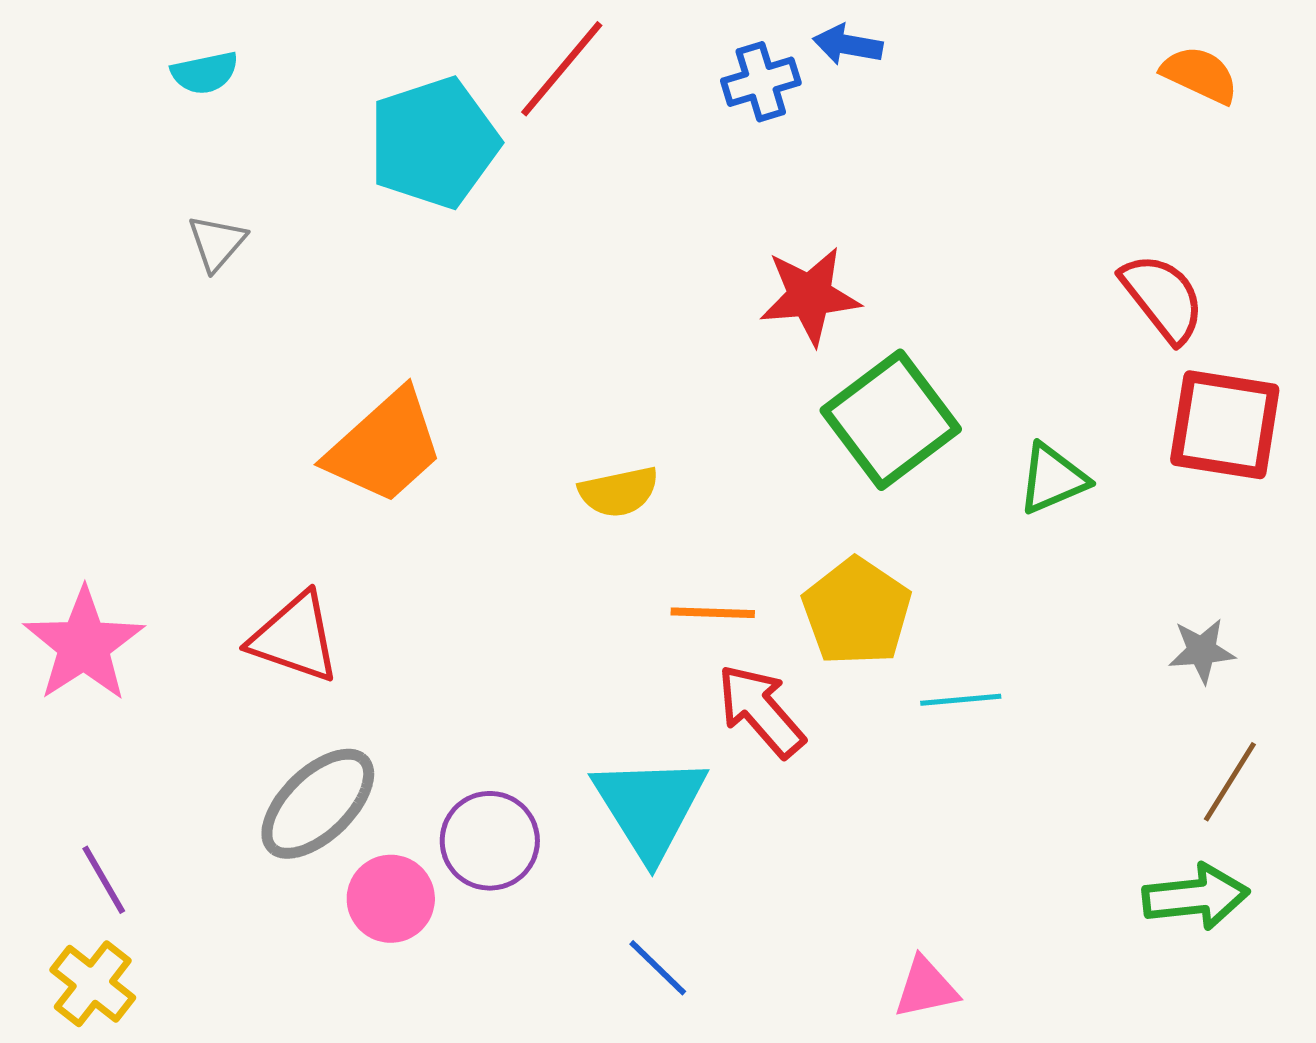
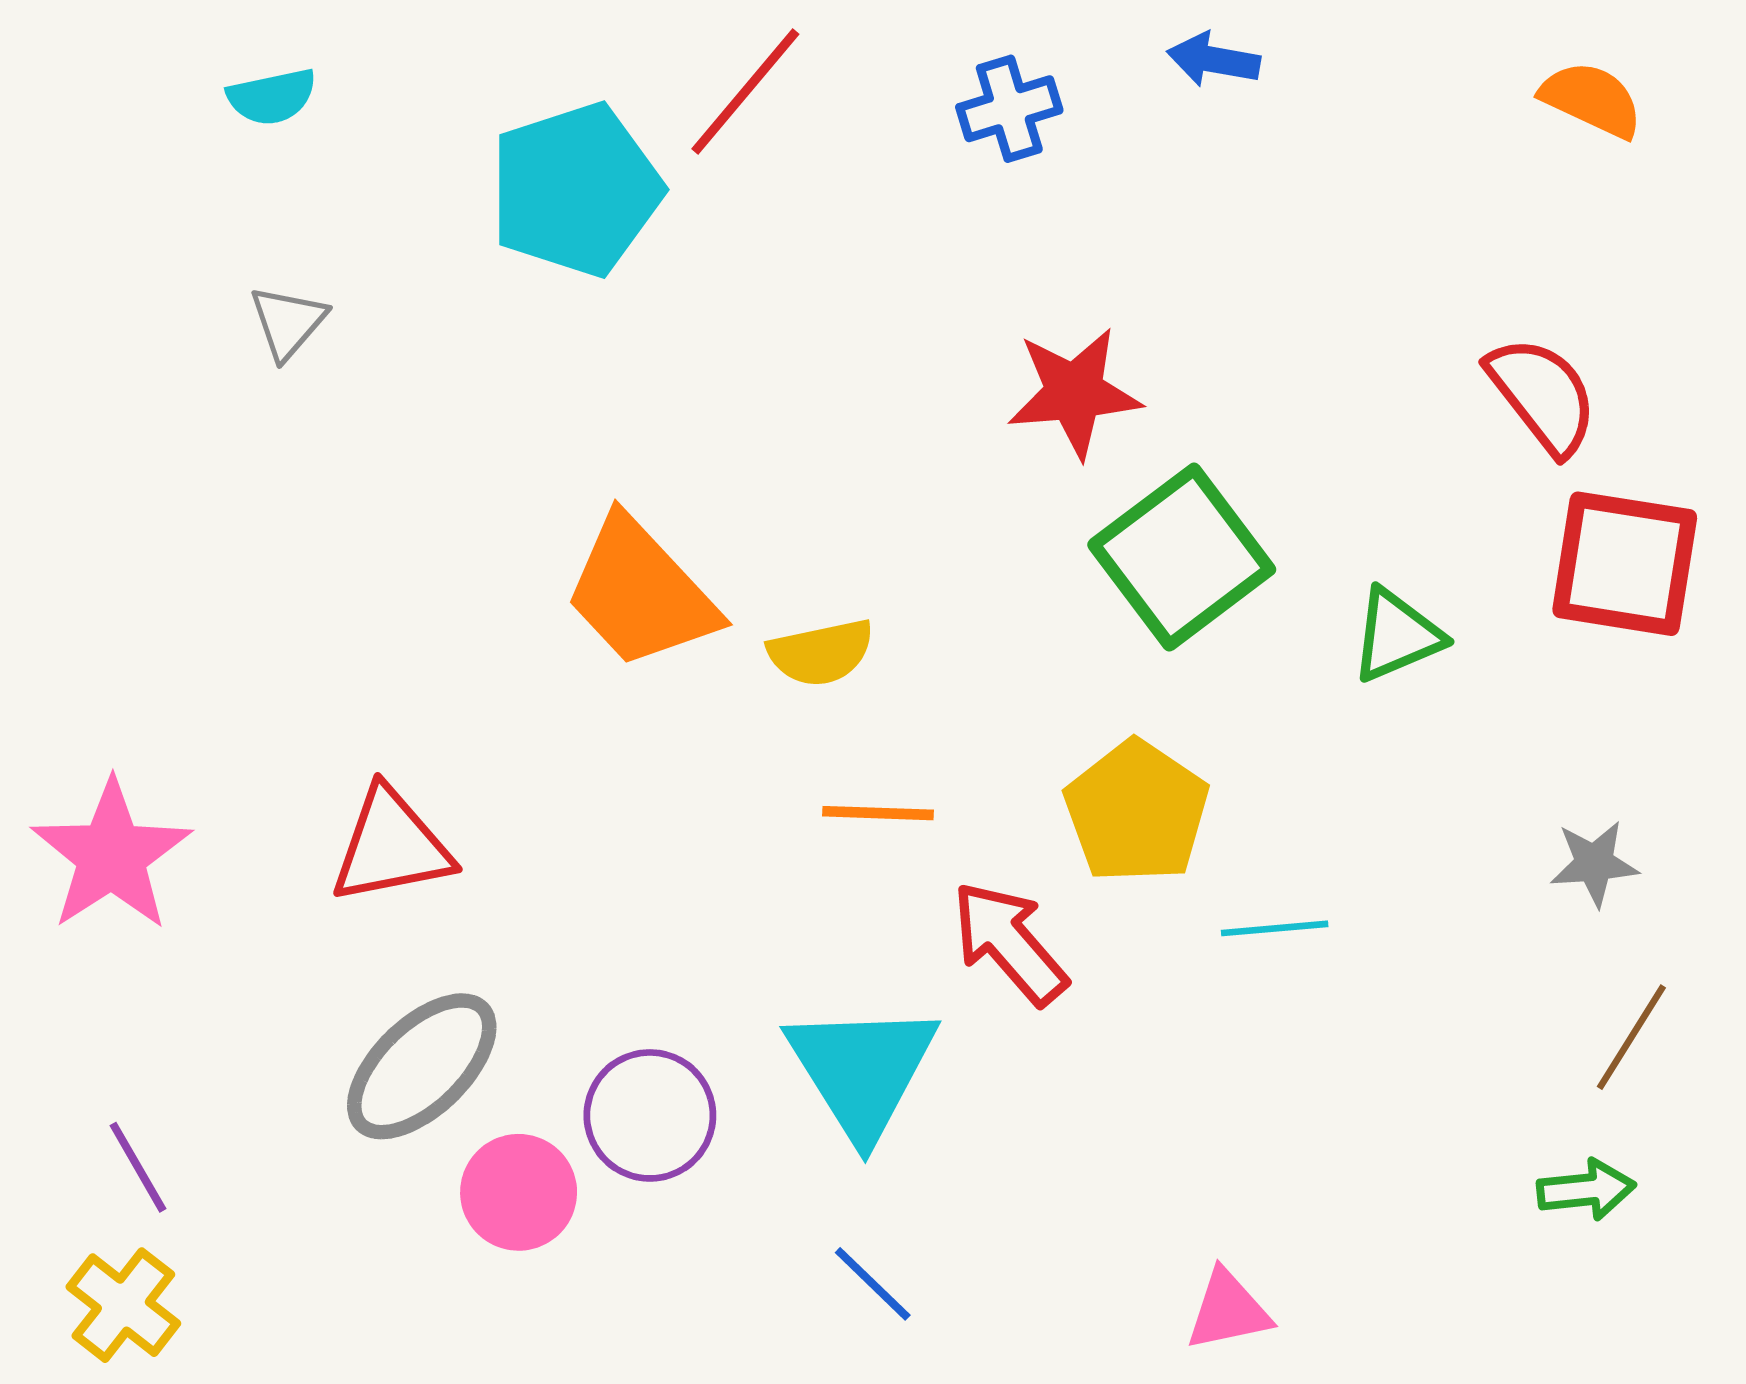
blue arrow: (848, 45) -> (1214, 60), moved
orange trapezoid: (385, 447) -> (641, 593), moved, turned 89
orange line: (713, 613) -> (878, 813), moved
red triangle: (295, 638) -> (391, 846), turned -30
green arrow: (1196, 897) -> (1586, 1190), size x0.7

